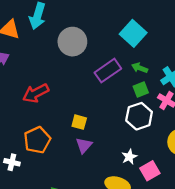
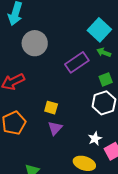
gray circle: (72, 42) -> (35, 43), moved
green arrow: (140, 68) -> (104, 52), moved

